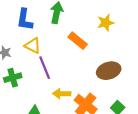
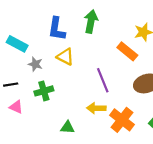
orange rectangle: (78, 41) -> (127, 51), moved
purple line: (45, 68) -> (103, 80), moved

